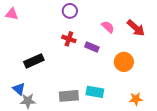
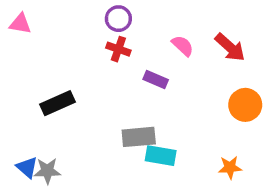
red cross: (69, 39) -> (118, 49), moved
orange circle: (124, 62) -> (245, 105), moved
blue triangle: (19, 89) -> (27, 167), moved
gray rectangle: (69, 96) -> (139, 137), moved

